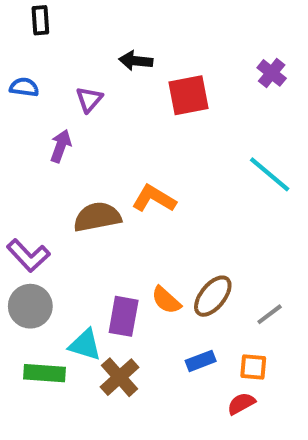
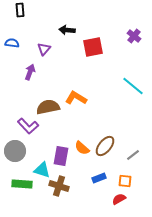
purple L-shape: (28, 255) -> (28, 126), moved
brown cross: (120, 377) -> (59, 186), turned -30

